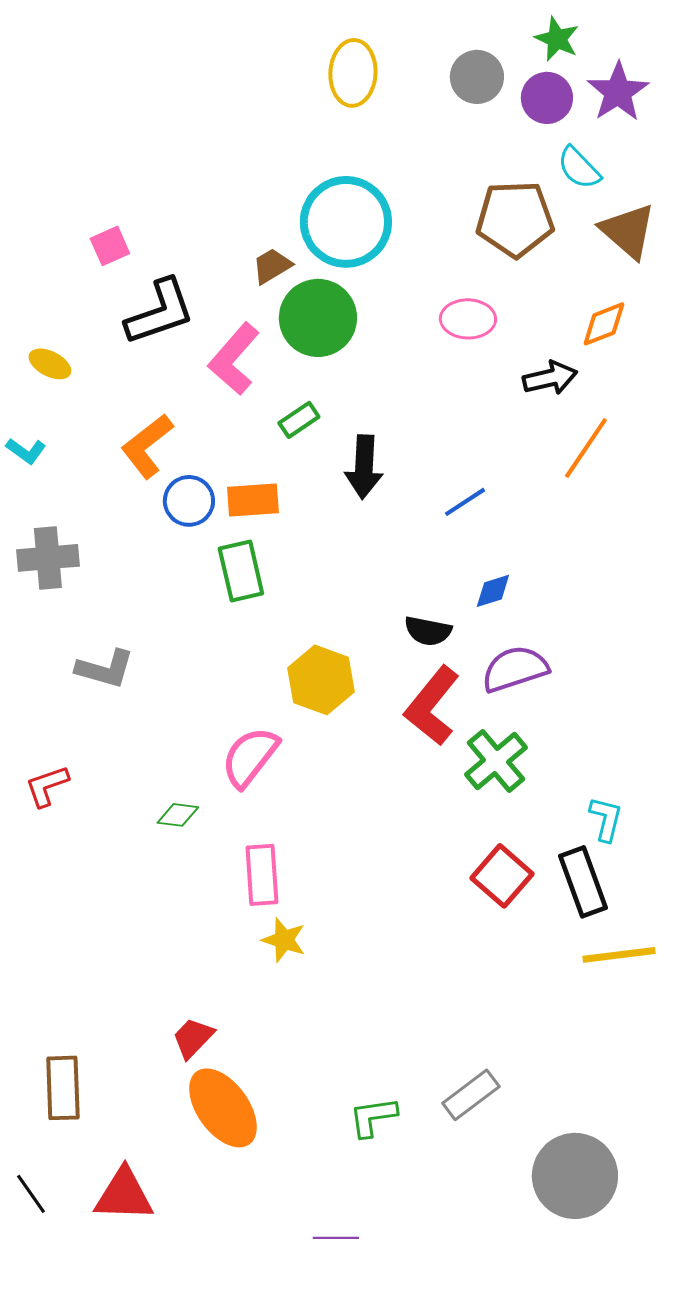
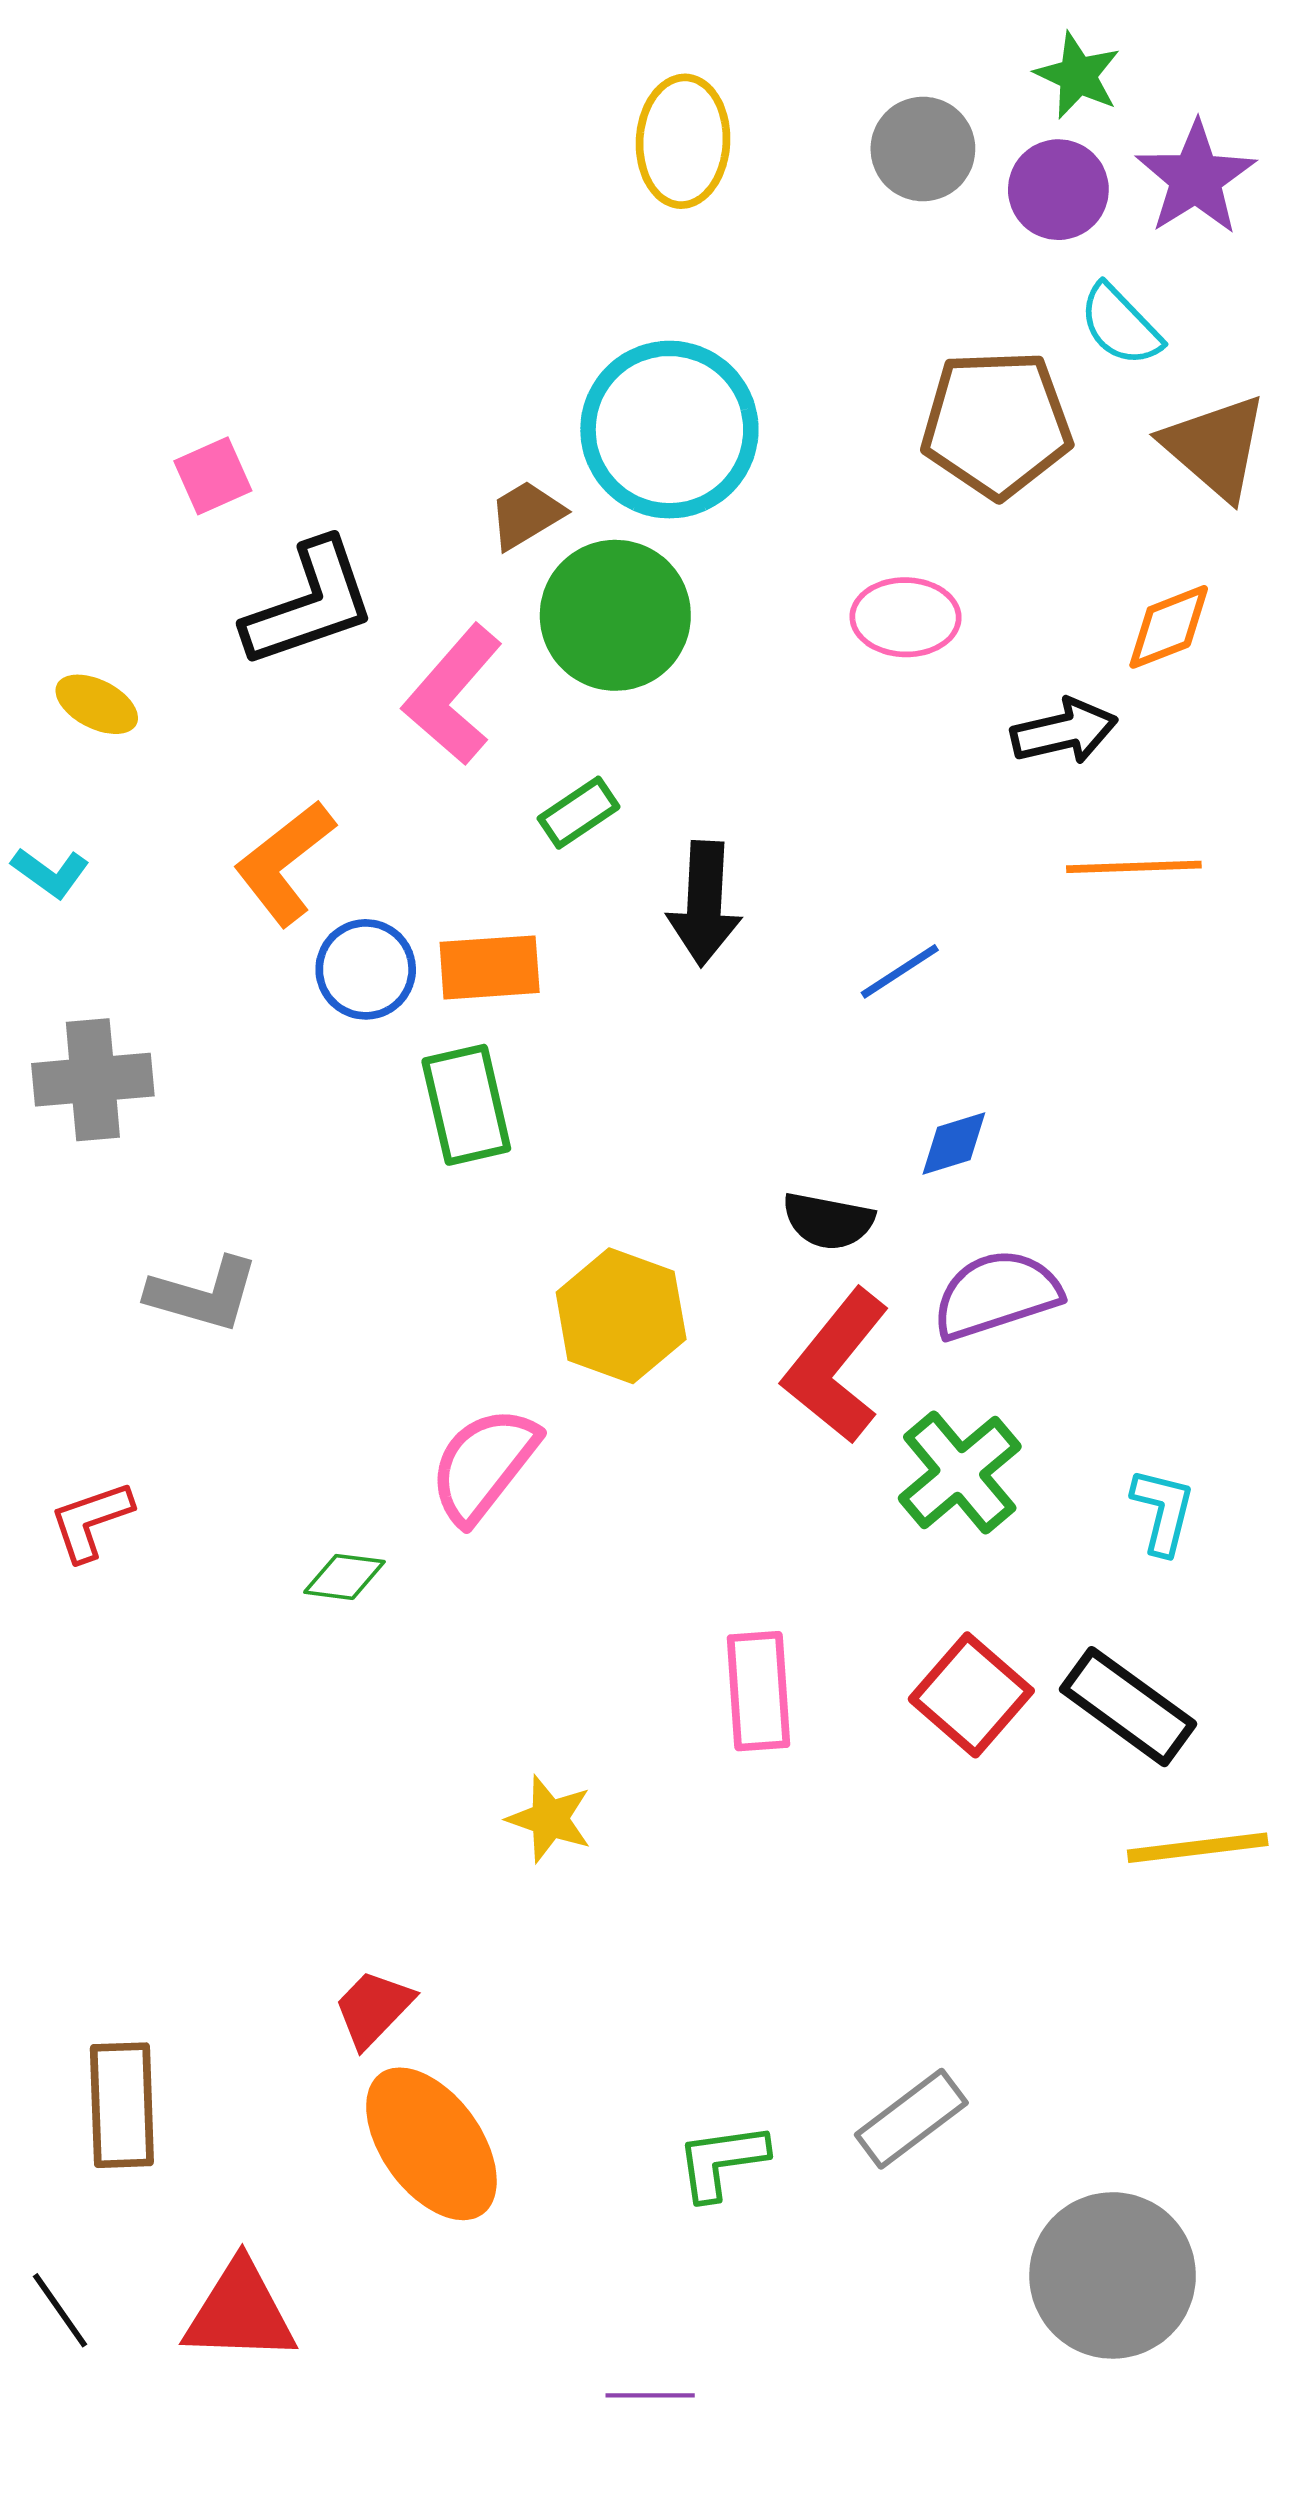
orange line: (586, 448) -> (1134, 867), turned 54
cyan L-shape: (606, 819) -> (1163, 1511), moved
pink rectangle: (262, 875) -> (758, 1691), moved
black rectangle: (583, 882) -> (1128, 1707), turned -34

